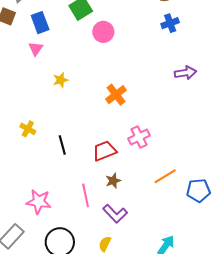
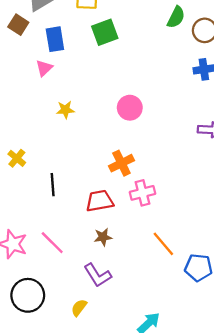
pink circle: (103, 32) -> (130, 108), moved
orange cross: (116, 95) -> (121, 163), moved
orange line: (165, 176) -> (163, 244), turned 70
pink line: (86, 195) -> (52, 243), moved, turned -45

